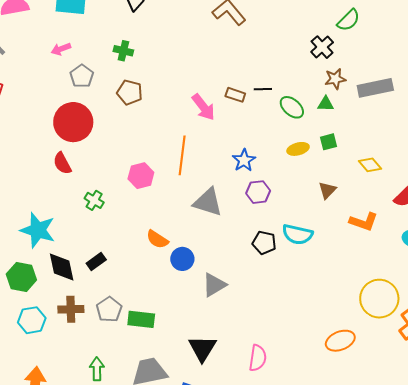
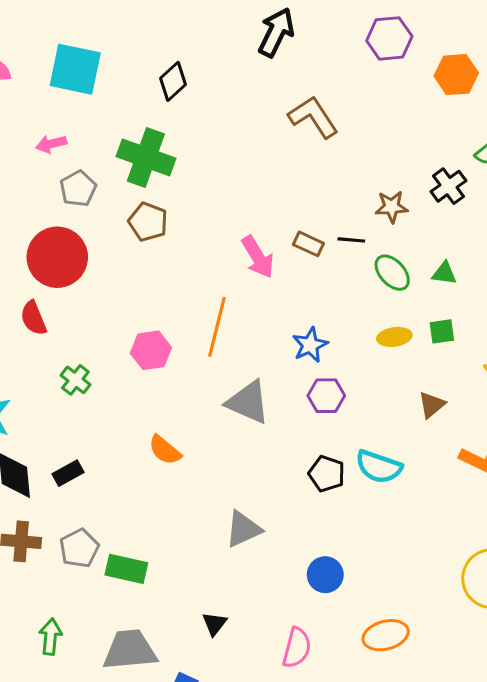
green cross: (123, 51) -> (146, 157), size x1.8
brown star: (335, 79) -> (392, 207), moved
blue circle: (182, 259) -> (325, 575), moved
orange ellipse: (340, 341) -> (386, 635), moved
black triangle: (202, 348) -> (214, 624), size x0.6

